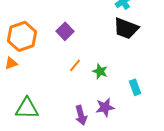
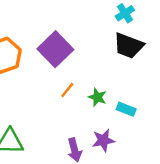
purple square: (65, 31) -> (55, 49), size x1.6
cyan rectangle: (135, 87) -> (126, 109), moved, turned -49

